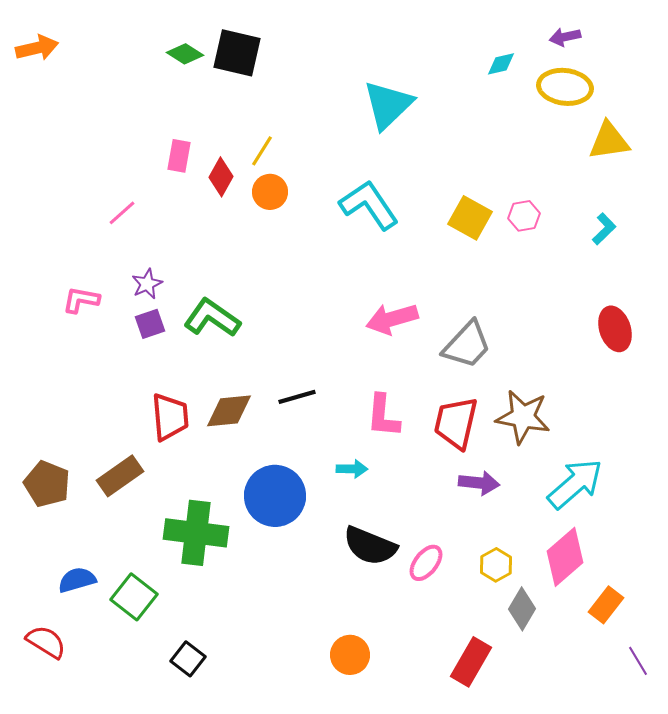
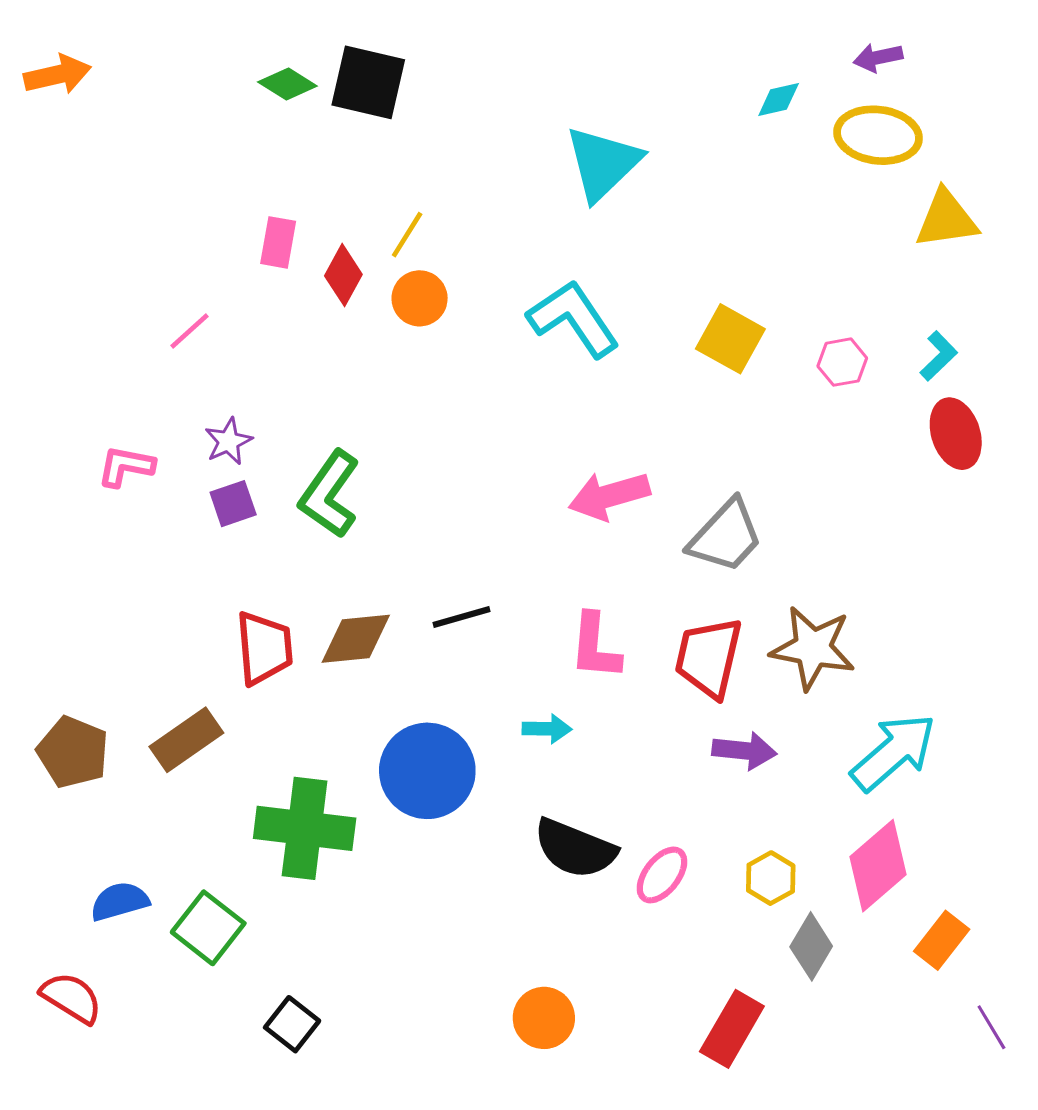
pink hexagon: (524, 216) -> (842, 362), moved
green L-shape: (212, 318) -> (329, 494), turned -90
red ellipse: (615, 329) -> (956, 434), moved

